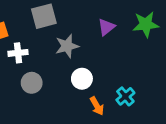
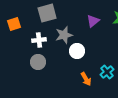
white cross: (18, 53) -> (39, 40), moved
white circle: (82, 79) -> (77, 51), moved

